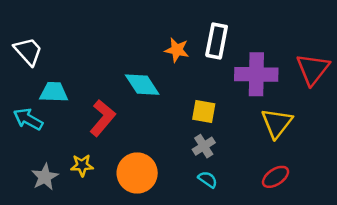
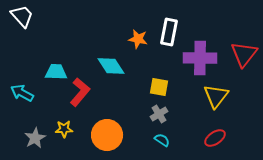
white trapezoid: (28, 51) -> (22, 16), moved
cyan trapezoid: (54, 92) -> (56, 72), moved

